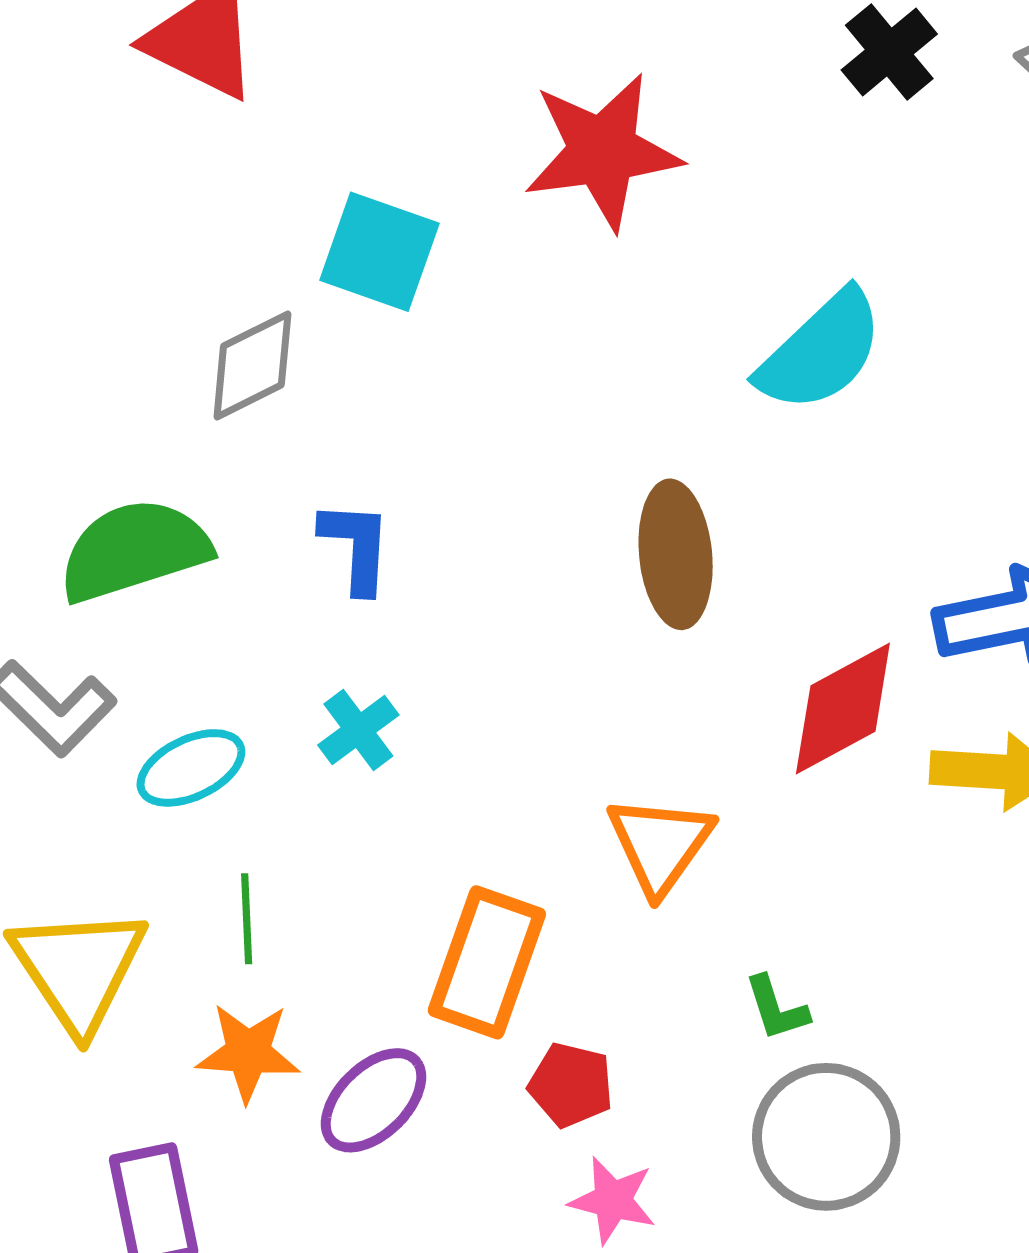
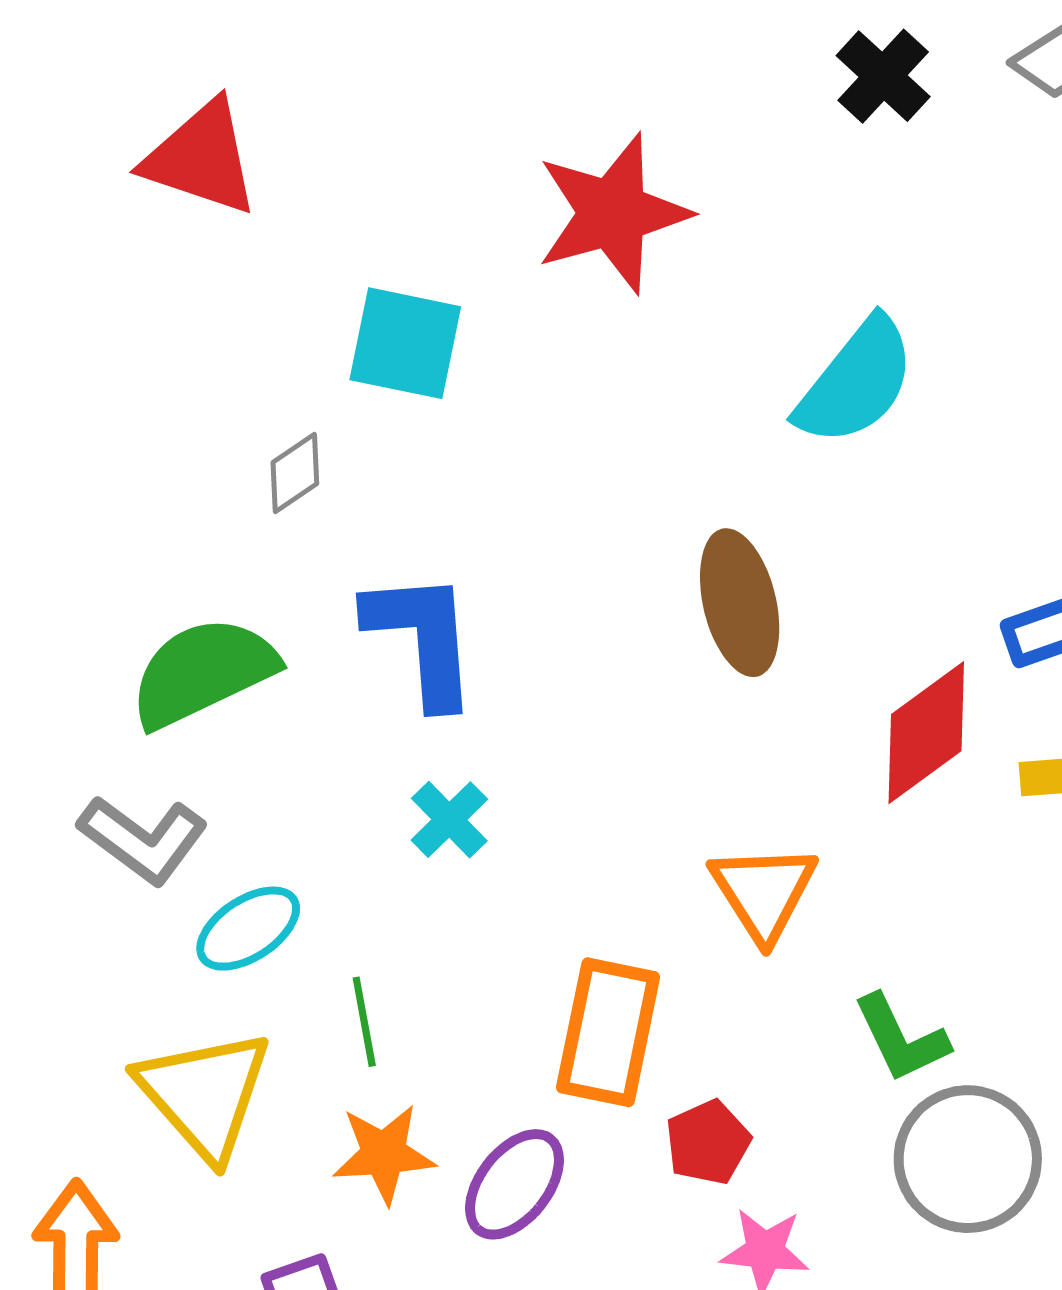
gray diamond: (252, 365) -> (295, 473), size x0.7
blue L-shape: (356, 547) -> (422, 638), size x1.5
cyan ellipse: (191, 768) -> (248, 929), moved
green L-shape: (776, 1008) -> (901, 1038), size x1.4
red pentagon: (571, 1085) -> (708, 1142), turned -30

